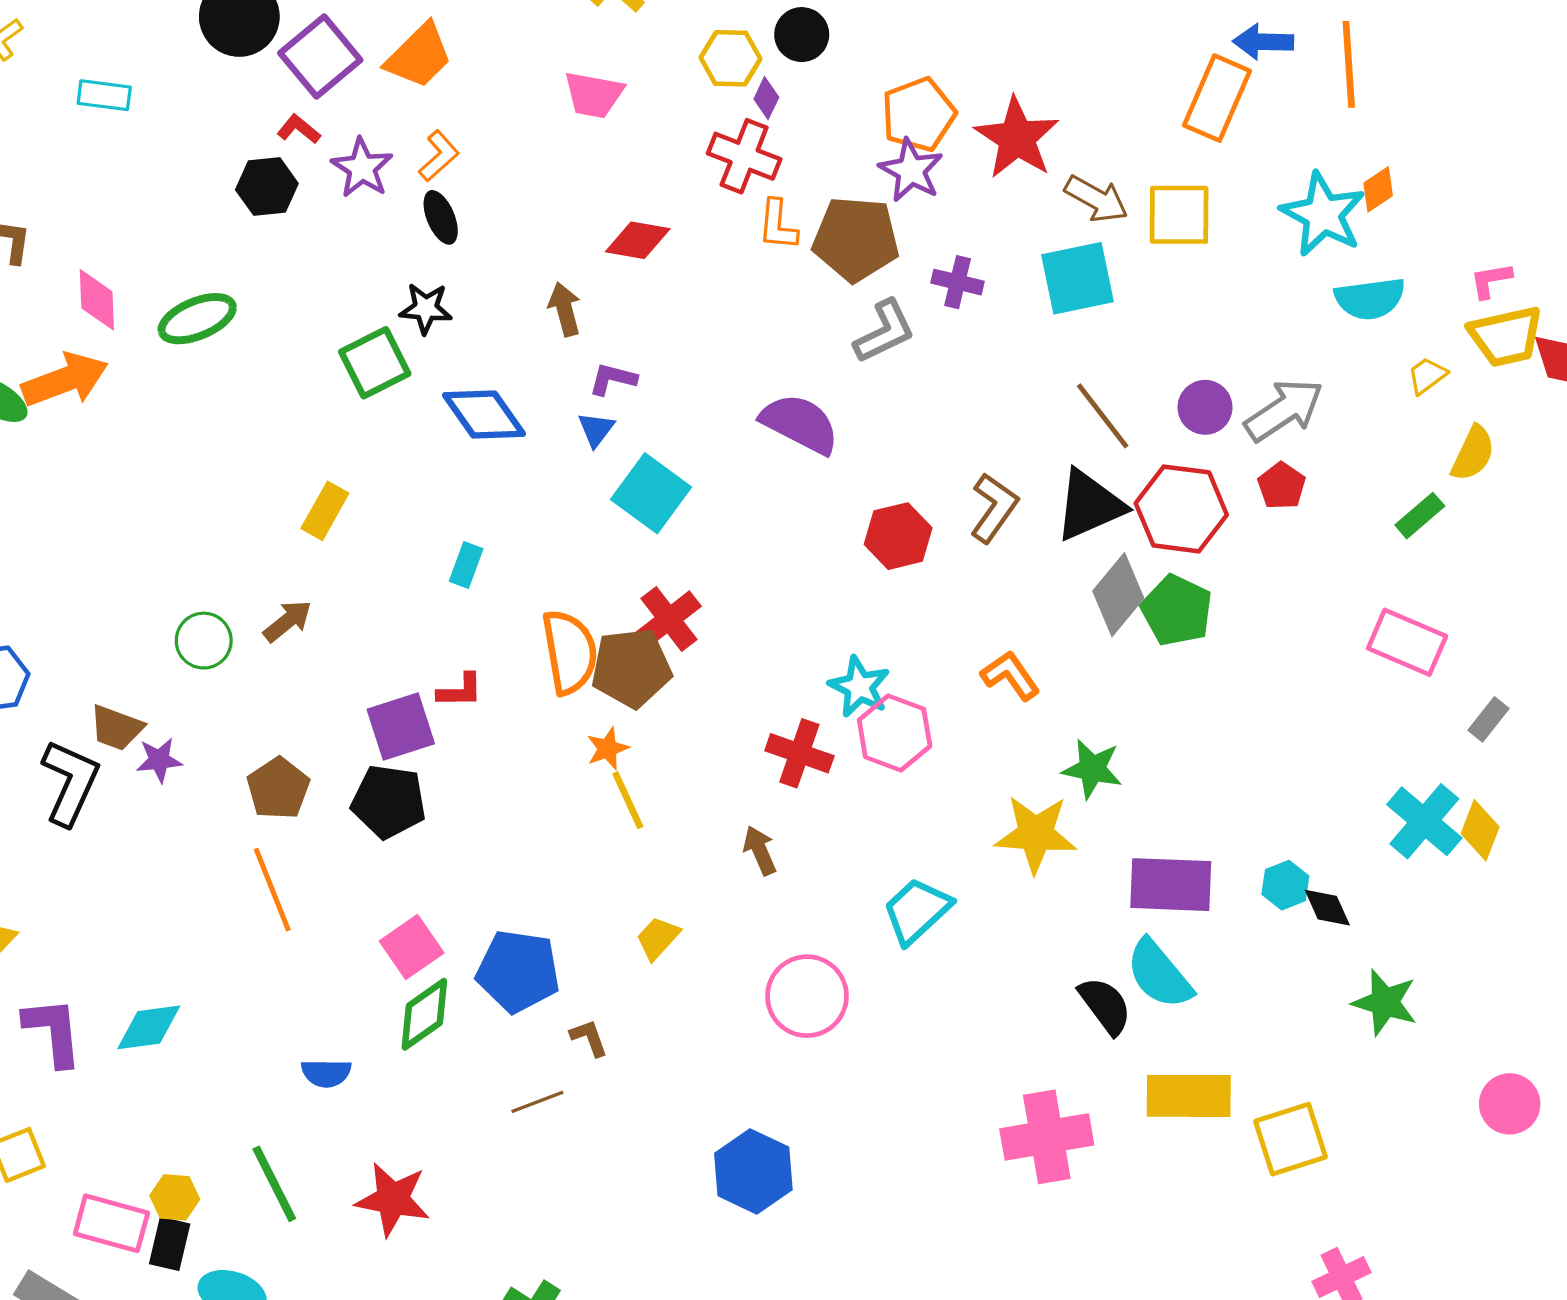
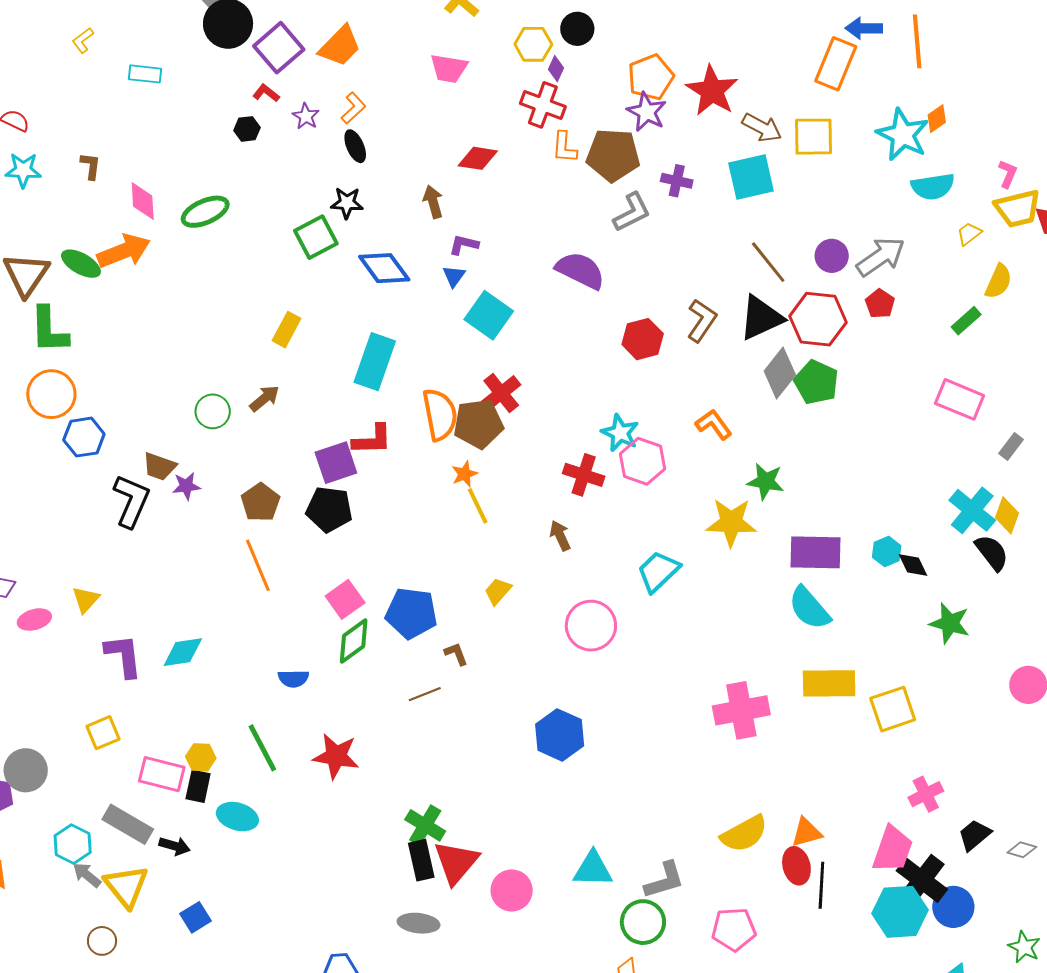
purple star: (362, 168) -> (306, 116), size x0.7
black hexagon: (267, 187) -> (247, 129), size x0.7
pink L-shape: (1491, 280) -> (1008, 174), turned 124
cyan rectangle: (466, 565) -> (375, 362), size x2.0
red L-shape: (460, 691) -> (372, 440), size x1.4
black semicircle: (1105, 1006) -> (992, 553), moved

